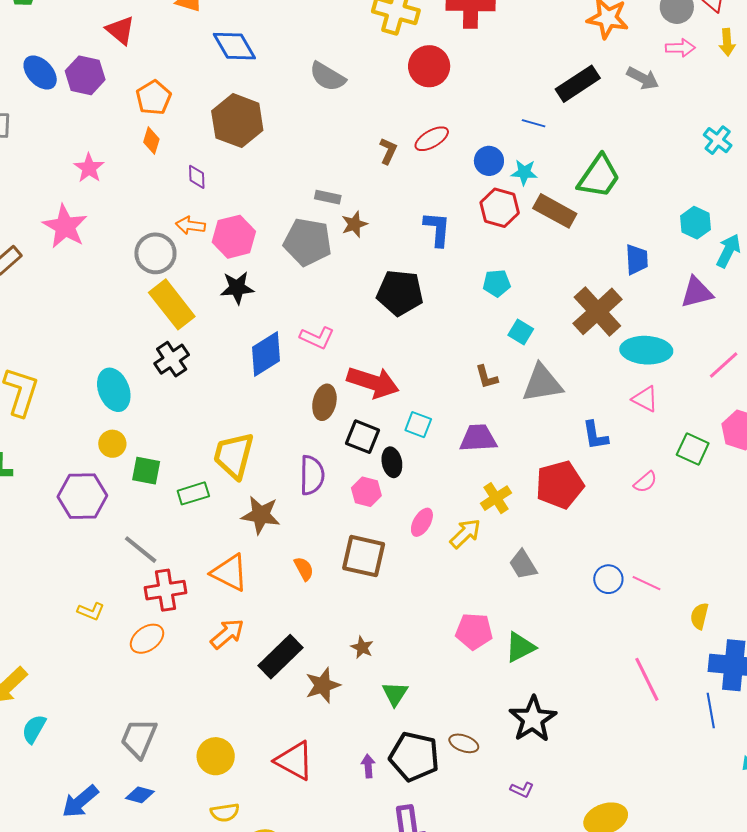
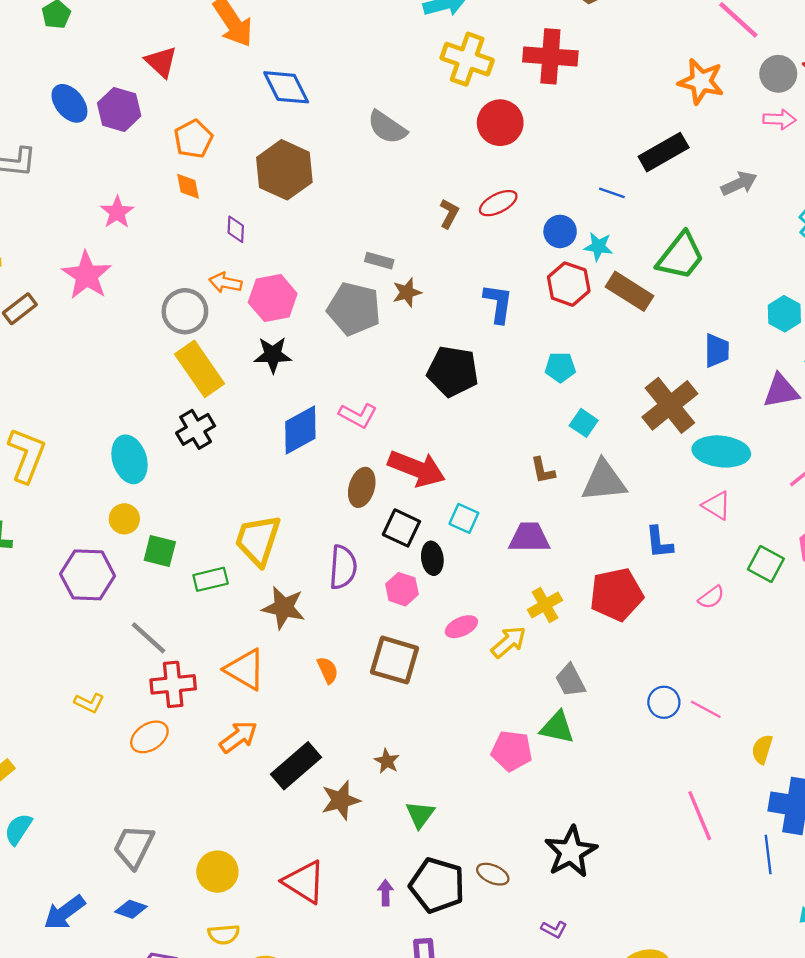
gray arrow: (643, 78) -> (739, 184), moved, turned -56
orange diamond: (151, 141) -> (188, 186), turned -32
pink ellipse: (422, 522) -> (461, 627), turned 32
green triangle: (520, 647) -> (557, 727), moved, turned 36

